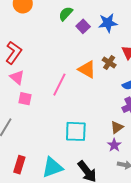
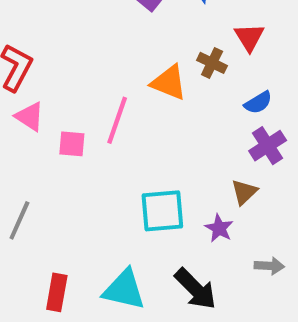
pink square: (25, 99) -> (72, 144), moved
purple star: (114, 145) -> (219, 228), moved
cyan triangle: (52, 167) -> (124, 290), turned 40

